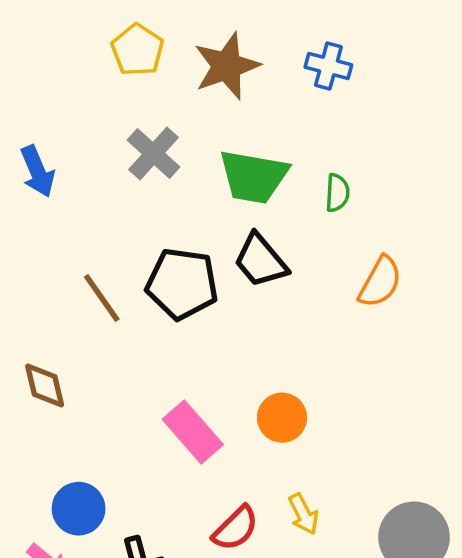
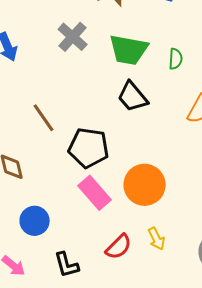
black pentagon: (182, 284) -> (89, 148), moved
orange circle: (282, 418) -> (145, 185), size x1.5
blue circle: (79, 509) -> (35, 221), moved

